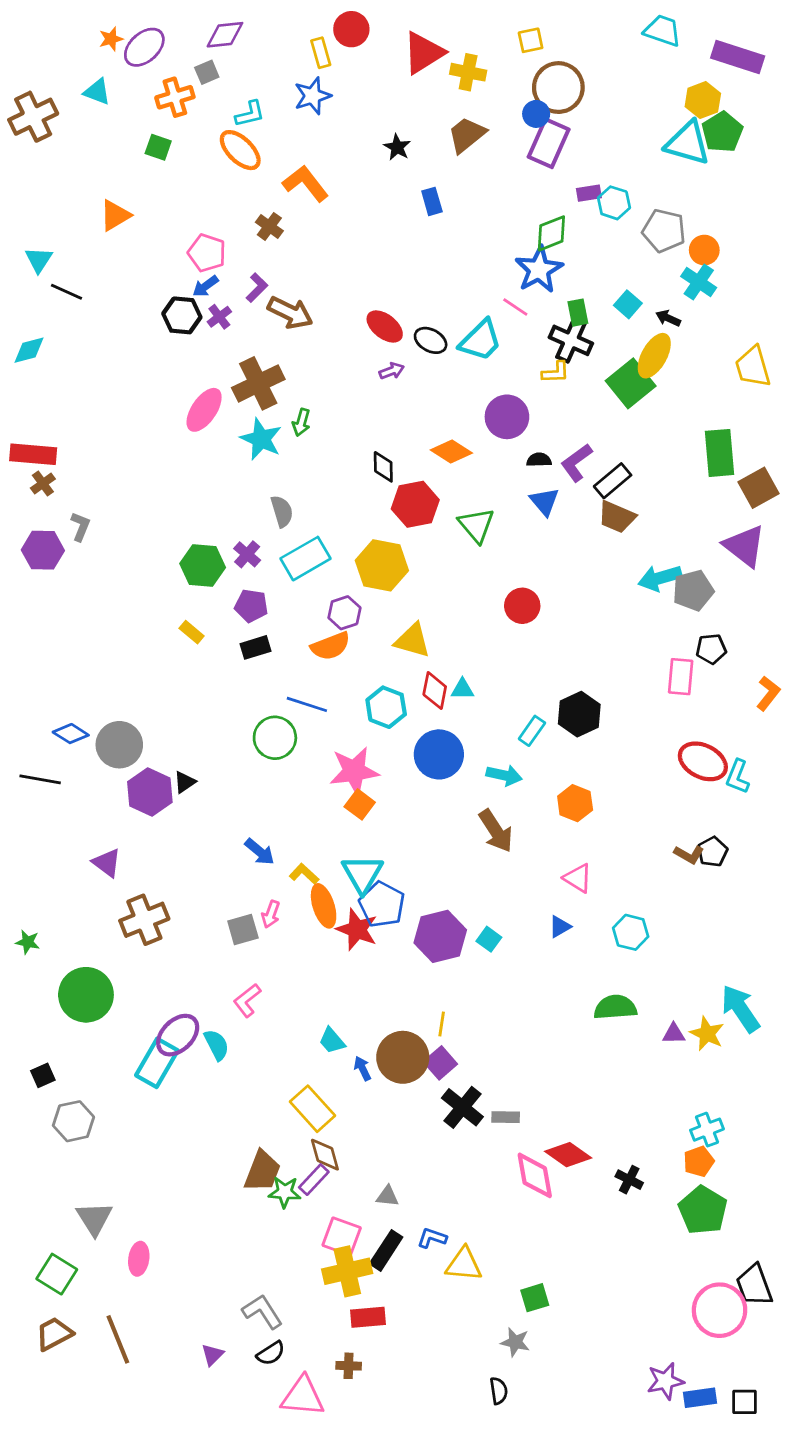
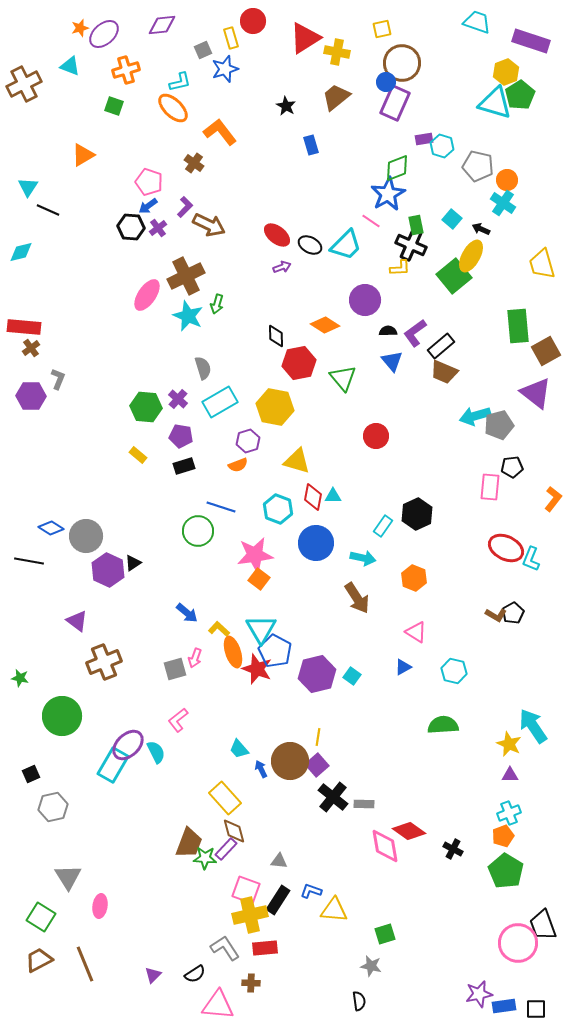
gray square: (207, 72) -> (203, 50), moved
orange semicircle: (331, 646) -> (238, 465), size x0.7
purple triangle: (674, 1034) -> (510, 775), moved
gray L-shape: (262, 1312) -> (225, 948), moved

